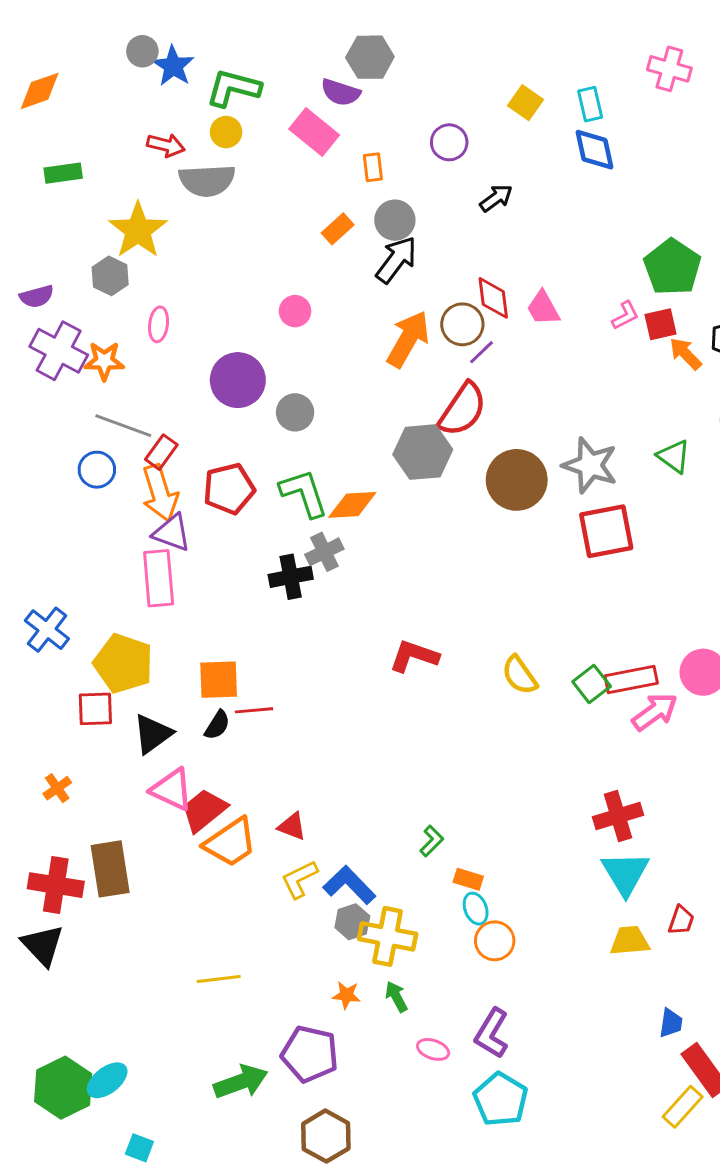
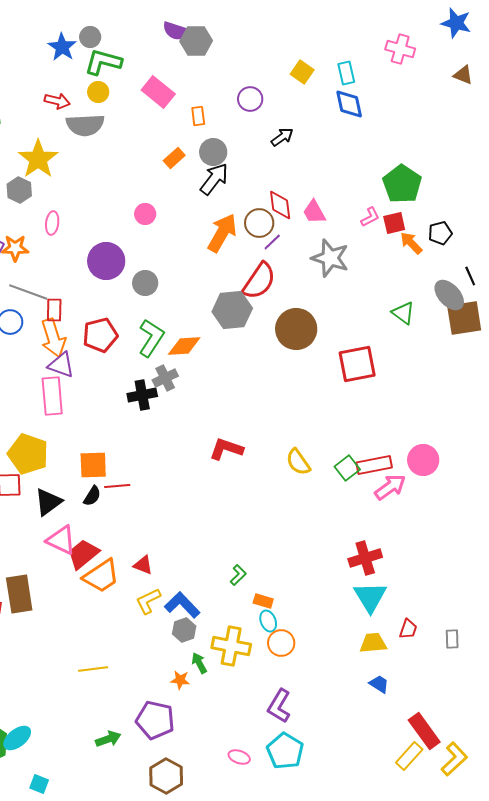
gray circle: (142, 51) -> (90, 37), moved
purple semicircle: (341, 92) -> (176, 31), moved
red rectangle: (161, 452) -> (54, 310), turned -35
gray star: (590, 465) -> (330, 258), moved
green L-shape: (304, 493) -> (151, 338), turned 51
yellow cross: (388, 936) -> (231, 646), moved
green arrow: (396, 997) -> (199, 663), moved
blue trapezoid: (671, 1023) -> (379, 684), moved, turned -65
pink ellipse: (433, 1049) -> (239, 757), moved
green arrow: (241, 1082) -> (108, 739), size x0.7

